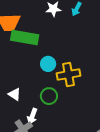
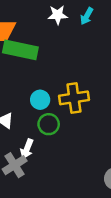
cyan circle: (48, 64) -> (40, 100), moved

